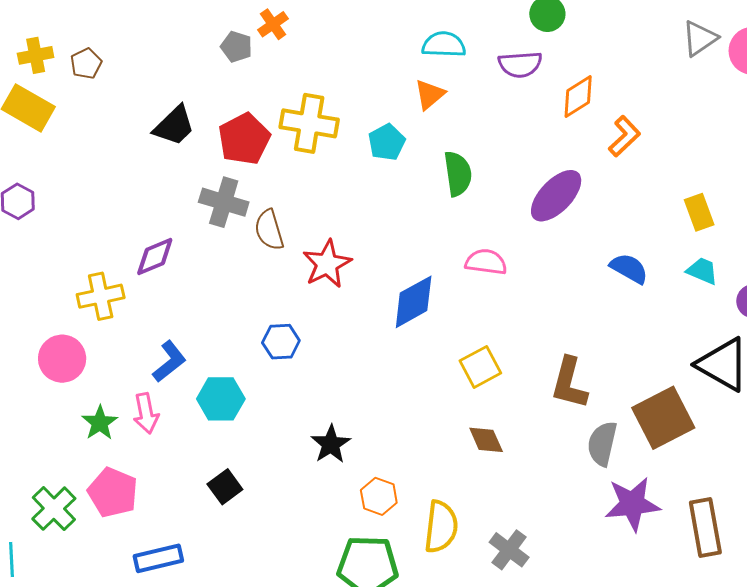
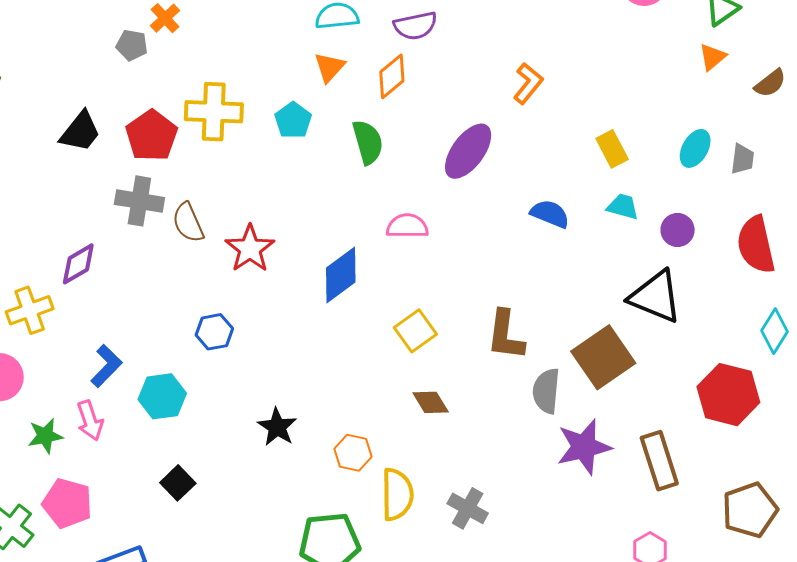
orange diamond: (578, 96) -> (392, 76), moved
green star: (100, 423) -> (45, 436), turned 30
orange hexagon: (379, 496) -> (353, 453), moved

